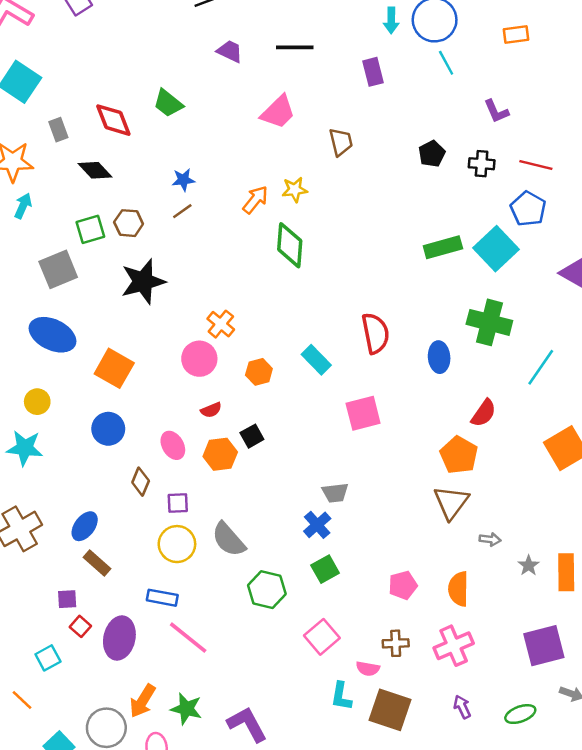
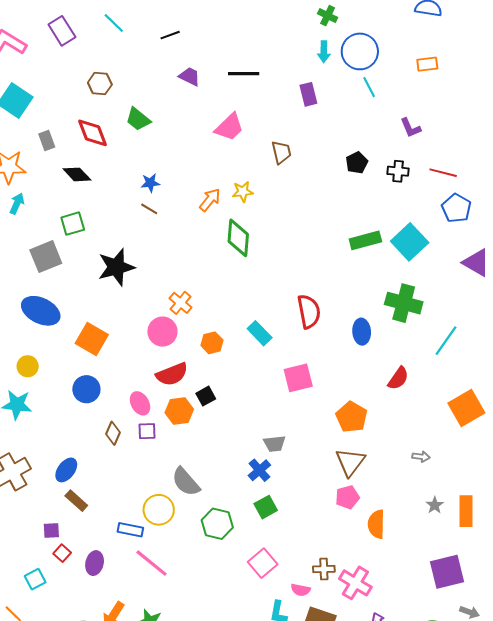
blue pentagon: (528, 209) -> (456, 208), moved
brown line: (182, 211) -> (149, 209), turned 66
brown hexagon: (129, 223) -> (100, 84), moved
red semicircle: (211, 410) -> (172, 374), size x1.8
orange pentagon: (459, 455) -> (352, 417), moved
brown triangle: (451, 502) -> (350, 462), moved
purple square: (178, 503) -> (147, 431), moved
gray arrow: (490, 539) -> (421, 457), moved
yellow circle: (177, 544) -> (159, 510), moved
pink pentagon: (403, 585) -> (347, 497), moved
purple ellipse: (119, 638) -> (95, 563), size x0.7
pink cross: (454, 646) -> (355, 583), moved, turned -36

